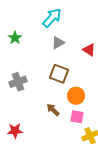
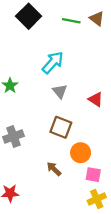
gray triangle: (58, 43) -> (60, 91), turned -40
pink square: (77, 117) -> (93, 175), moved

